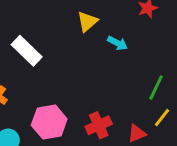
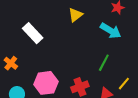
cyan arrow: (118, 43) -> (111, 31), moved, size x1.5
green line: (156, 87) -> (104, 63), moved

